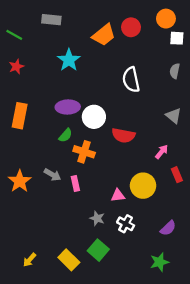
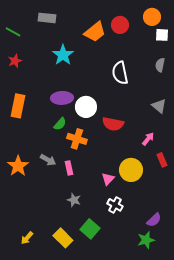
pink triangle: (118, 195) -> (108, 179), turned -40
gray star: (97, 218) -> (74, 200), moved
purple semicircle: (168, 228) -> (154, 220), moved

